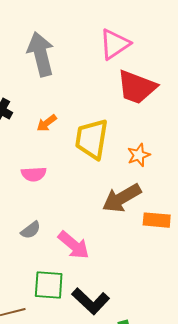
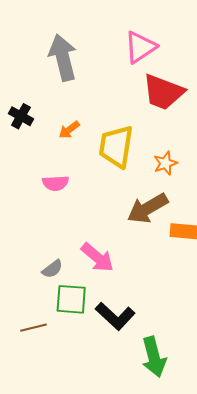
gray semicircle: (31, 230) -> (52, 269), moved

